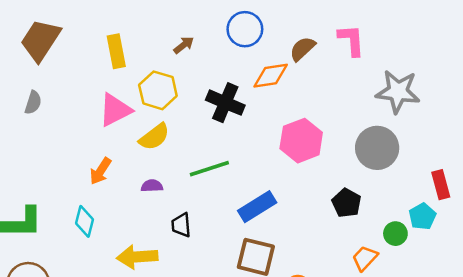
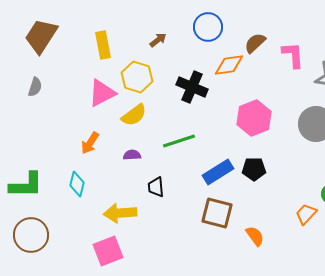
pink L-shape: (351, 40) -> (293, 55), moved
black pentagon: (346, 203) -> (254, 169), moved, turned -30

